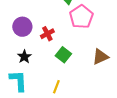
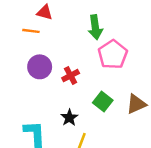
green square: (63, 55) -> (103, 102), moved
black star: (24, 57) -> (69, 118), moved

